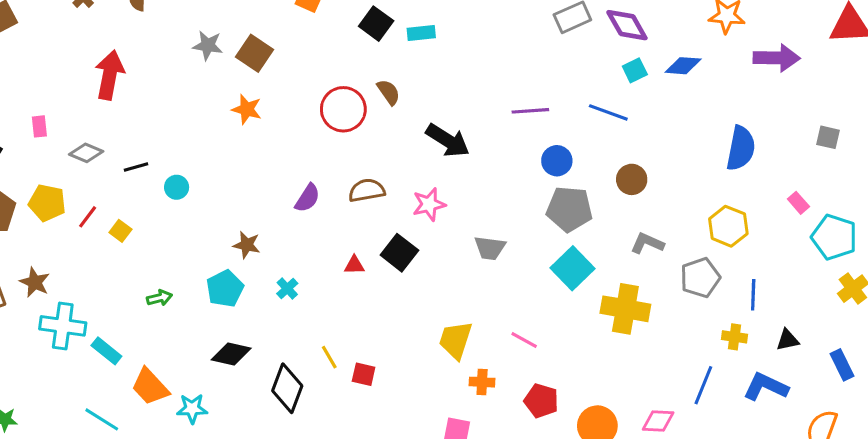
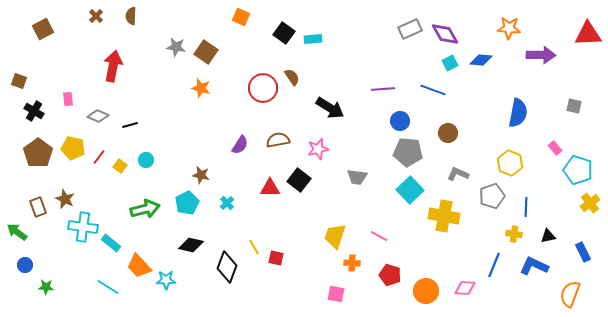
cyan circle: (177, 187) -> (146, 160), moved
red triangle: (354, 265) -> (270, 188), size x1.5
green arrow: (159, 298) -> (145, 209), size x1.8

